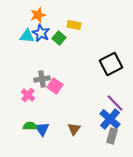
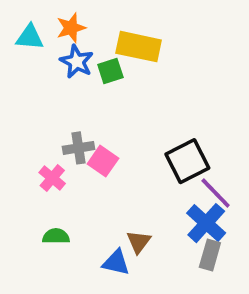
yellow rectangle: (74, 25) -> (139, 47), size x1.6
cyan triangle: (27, 36) -> (30, 37), moved
green square: (59, 38) -> (110, 71), turned 32
black square: (111, 64) -> (187, 161), moved
blue triangle: (42, 129) -> (116, 262), moved, turned -42

